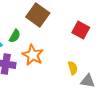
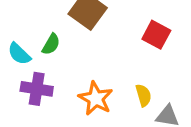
orange star: (33, 55) -> (96, 98), moved

